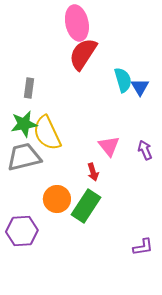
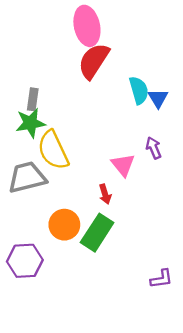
green star: (24, 124) -> (30, 123), moved
purple arrow: (145, 150) -> (154, 148), moved

